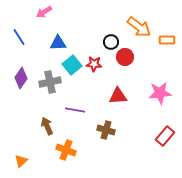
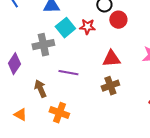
purple diamond: (21, 78) -> (14, 64), moved
brown cross: (106, 130) -> (110, 86), moved, turned -36
orange triangle: (21, 161) -> (20, 115), moved, turned -48

